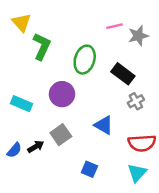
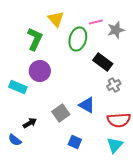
yellow triangle: (21, 23) -> (56, 19), moved
green ellipse: (85, 60) -> (78, 39), moved
purple circle: (62, 94) -> (40, 71), moved
gray square: (61, 135) -> (61, 113), moved
blue semicircle: (14, 150) -> (15, 140), moved, turned 88

